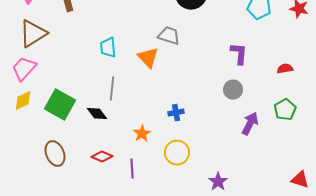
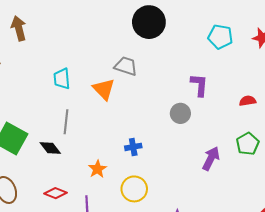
gray circle: (233, 90) -> (180, 113), moved

